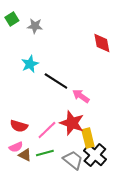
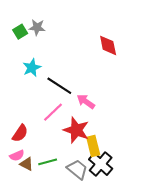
green square: (12, 19) -> (20, 32), moved
red semicircle: (19, 126) -> (20, 133), turned -72
pink line: (47, 130) -> (53, 112), moved

